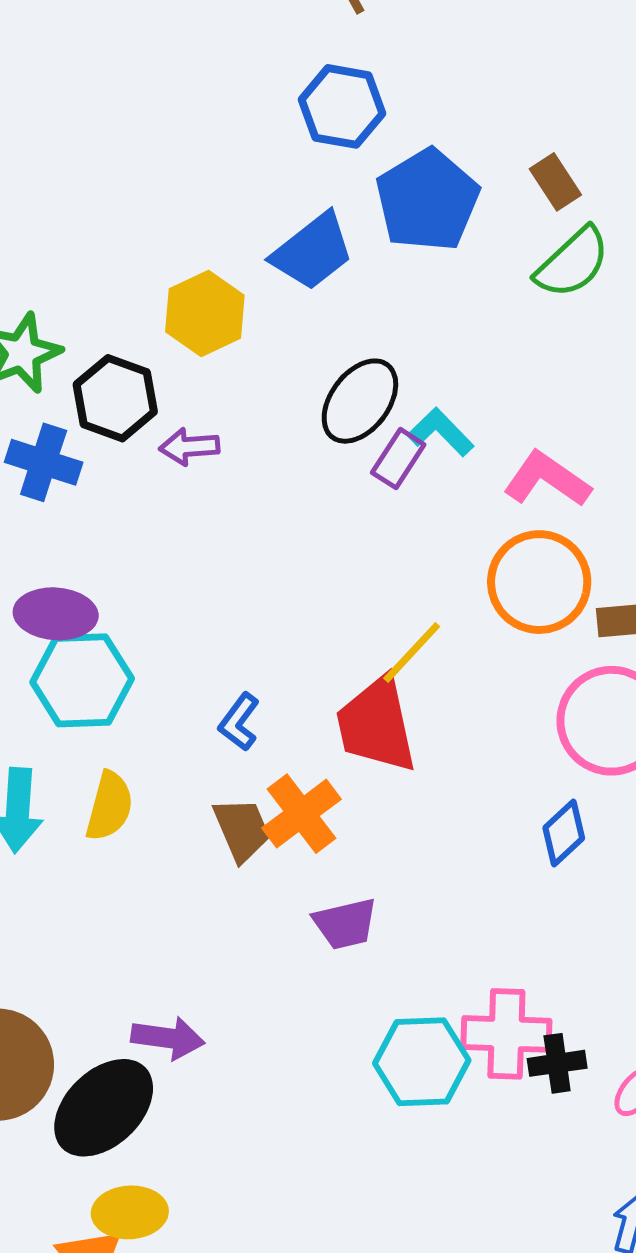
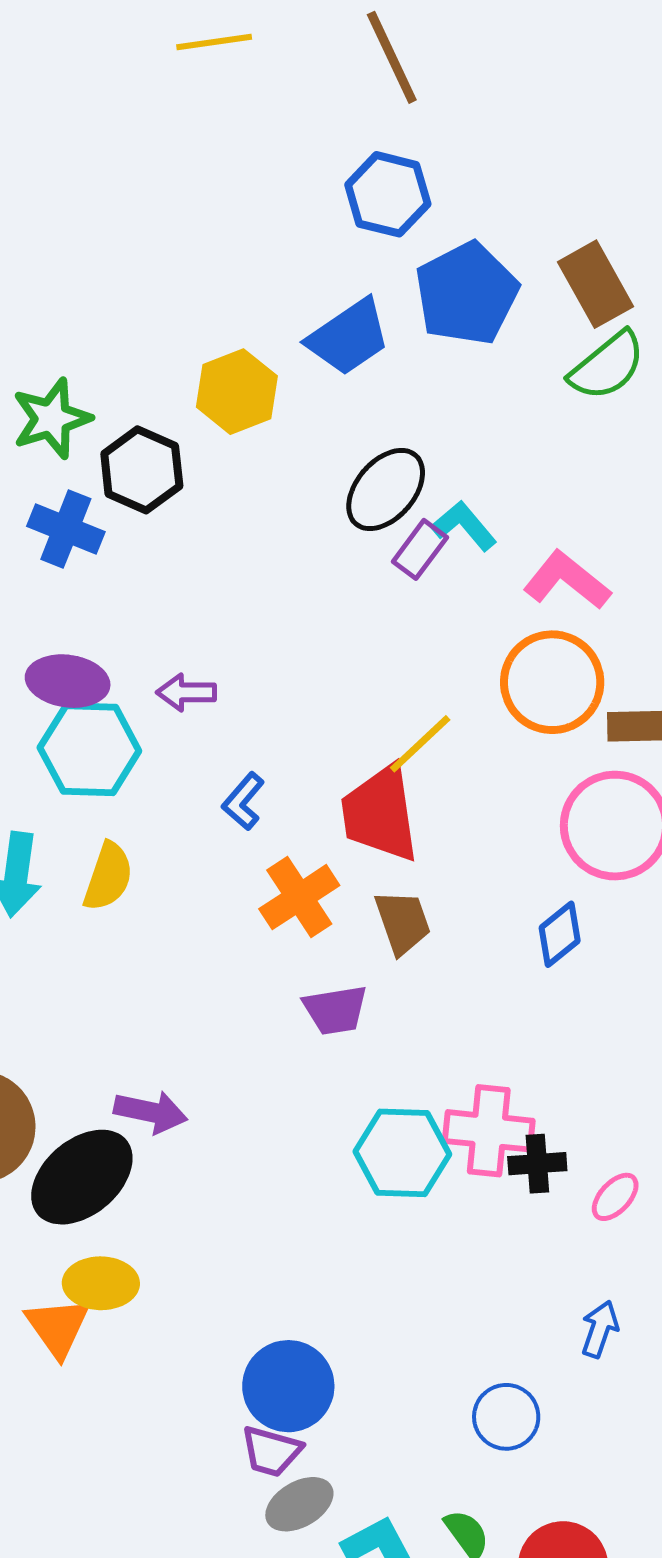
brown rectangle: (555, 182) -> (596, 284), size x1.5
purple arrow: (189, 447) -> (186, 692), moved
brown trapezoid: (242, 830) -> (403, 922), moved

